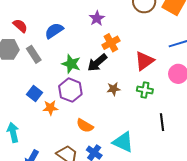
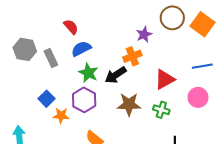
purple star: (97, 18) -> (144, 34), moved
red semicircle: (20, 26) -> (71, 27), moved
blue semicircle: (54, 31) -> (81, 49), moved
brown star: (114, 89) -> (129, 104), size x1.6

